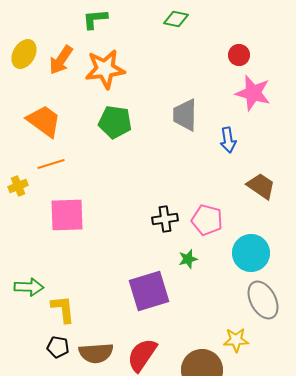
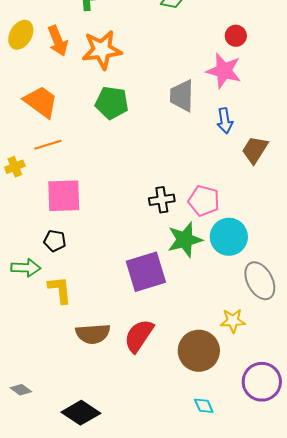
orange arrow: (61, 60) -> (58, 41), turned -56
pink star: (253, 93) -> (224, 71), moved
brown trapezoid: (261, 186) -> (255, 150), moved, turned -92
cyan circle: (251, 253) -> (229, 237), moved
green star: (188, 259) -> (185, 240), size x1.8
black pentagon: (58, 347) -> (55, 241), moved

